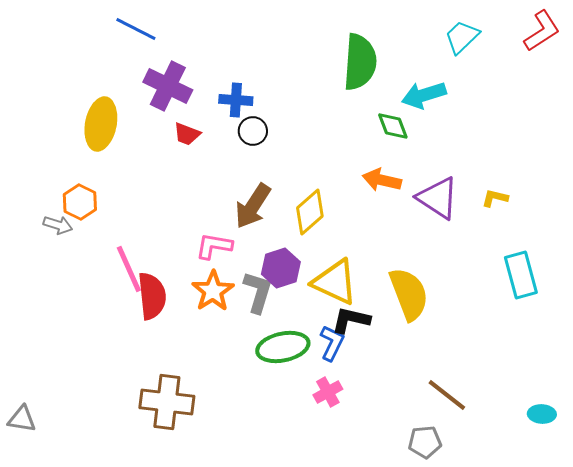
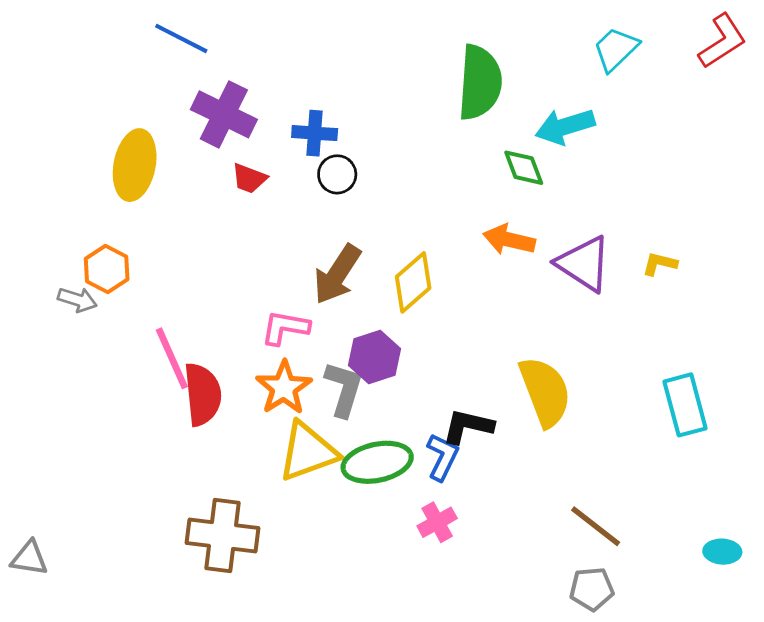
cyan rectangle: (521, 275) -> (685, 405), moved
yellow triangle: (335, 282) -> (308, 452), moved, turned -45
gray pentagon: (425, 442) -> (592, 589), moved

